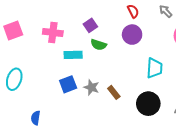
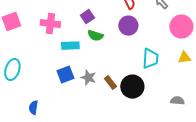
black circle: (148, 104) -> (132, 87), moved

